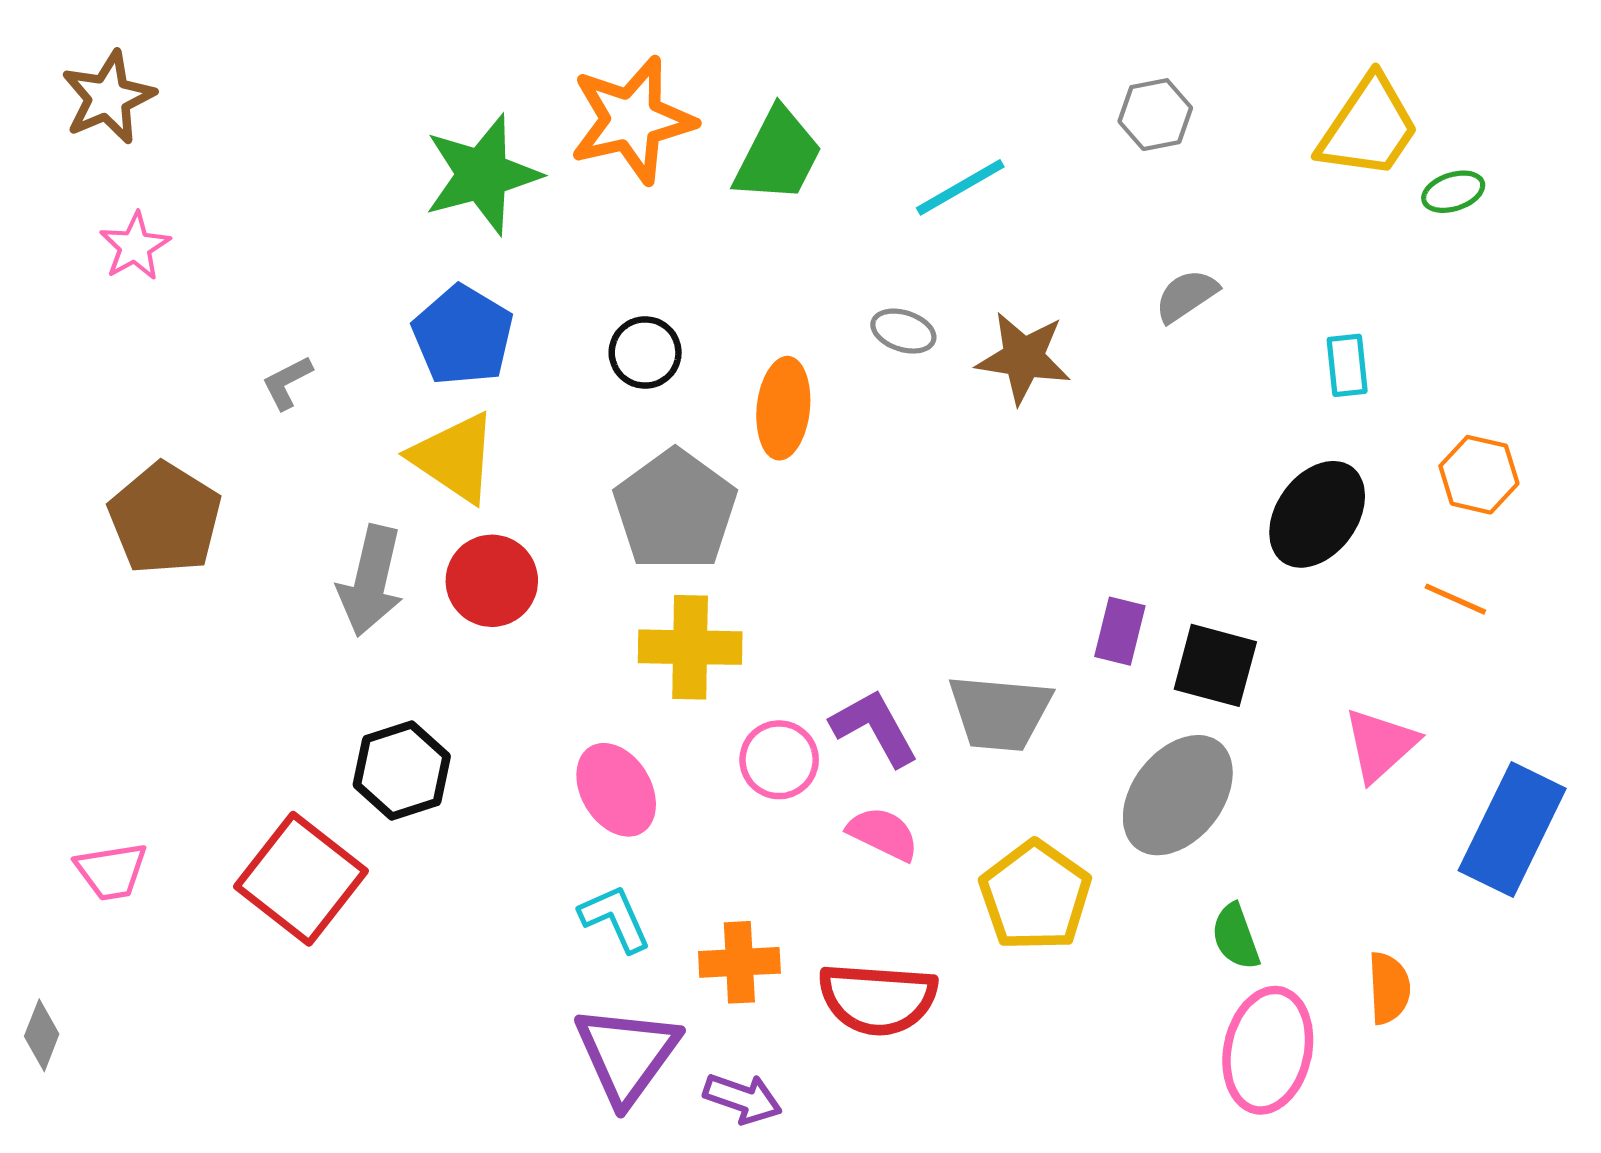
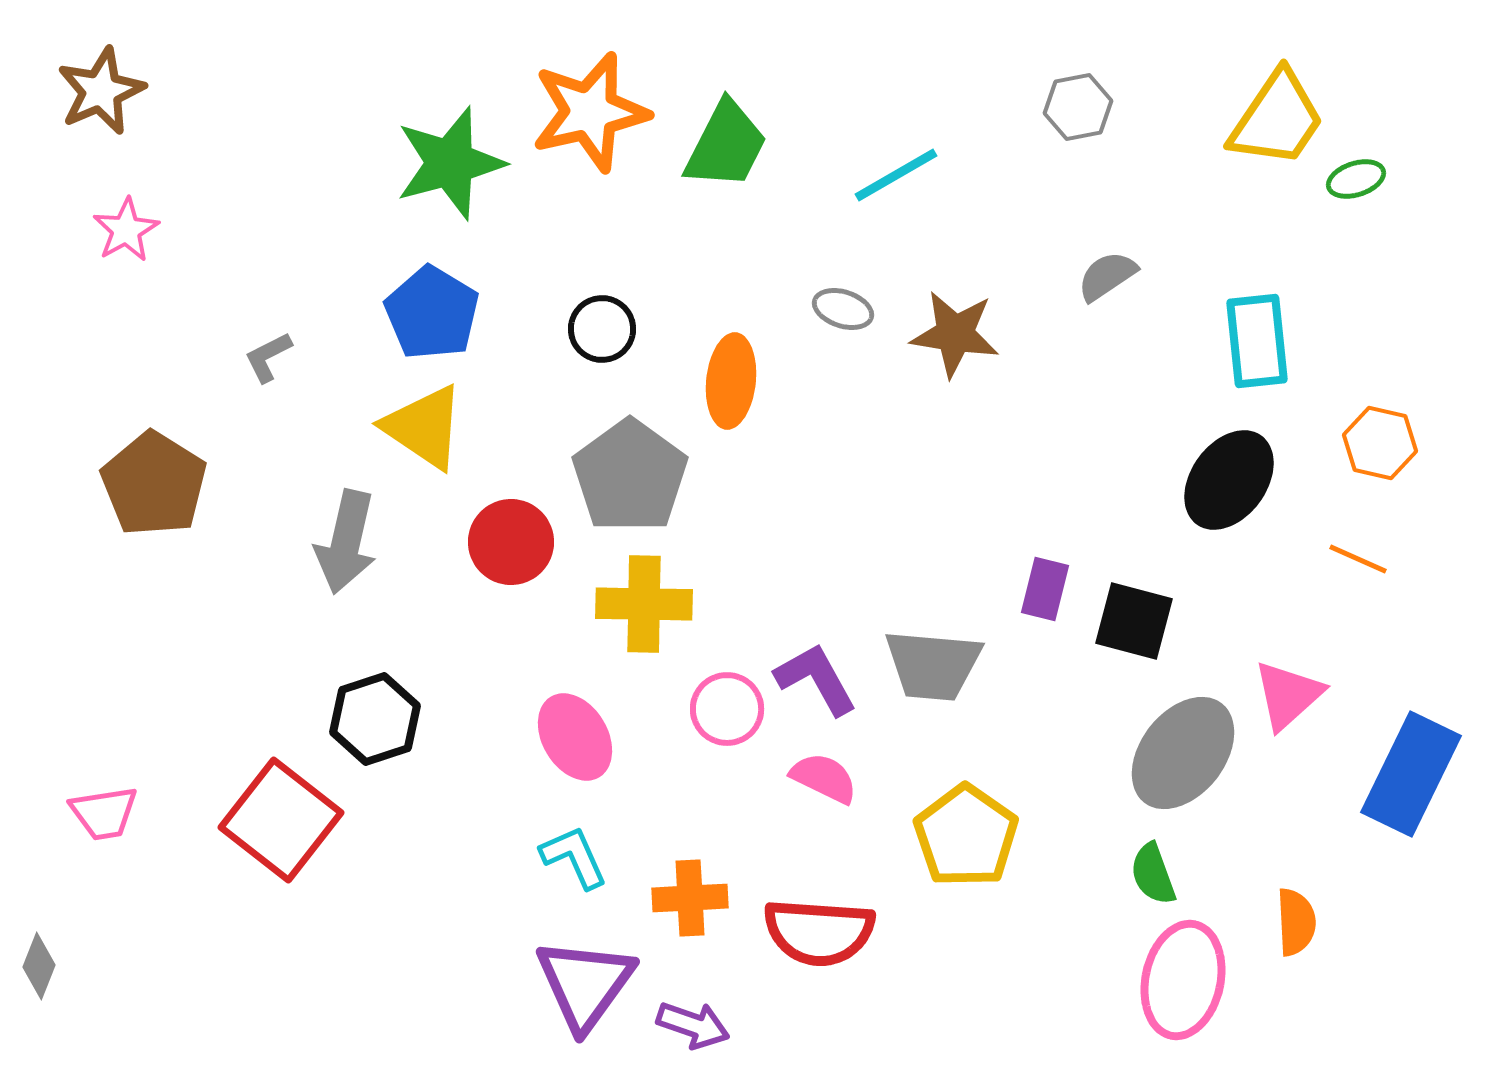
cyan rectangle: (1347, 365) -> (1257, 341), size x1.6
red circle: (492, 581) -> (511, 542), moved
gray ellipse: (1178, 795) -> (1183, 753), moved

